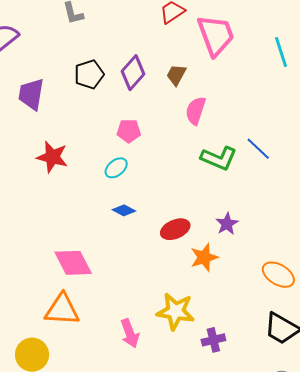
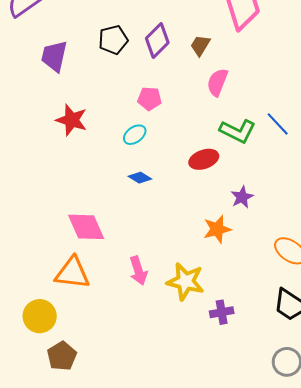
red ellipse: (175, 229) -> (204, 159), moved
pink arrow: (130, 333) -> (138, 271), moved

